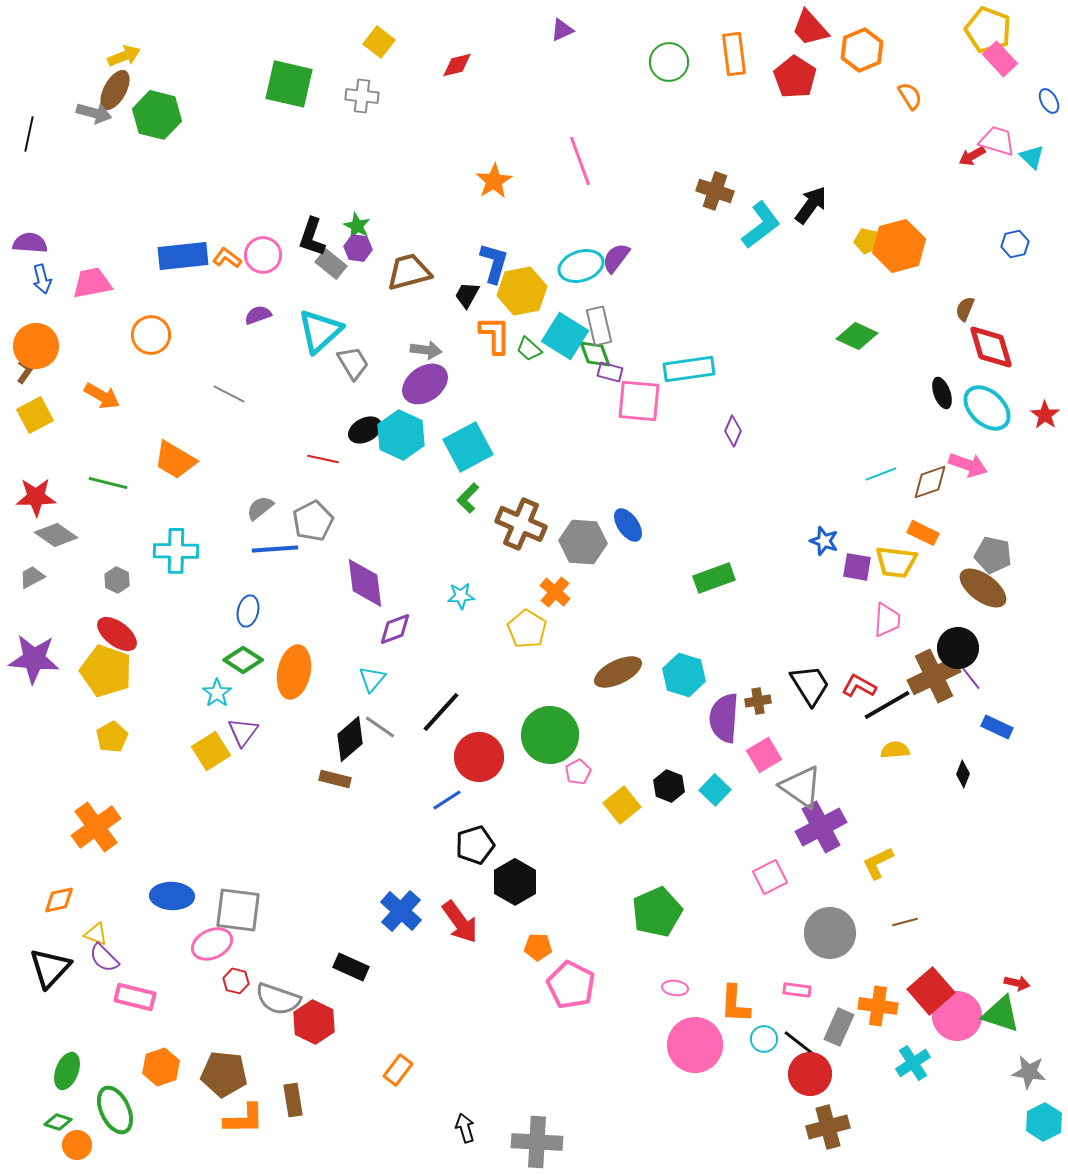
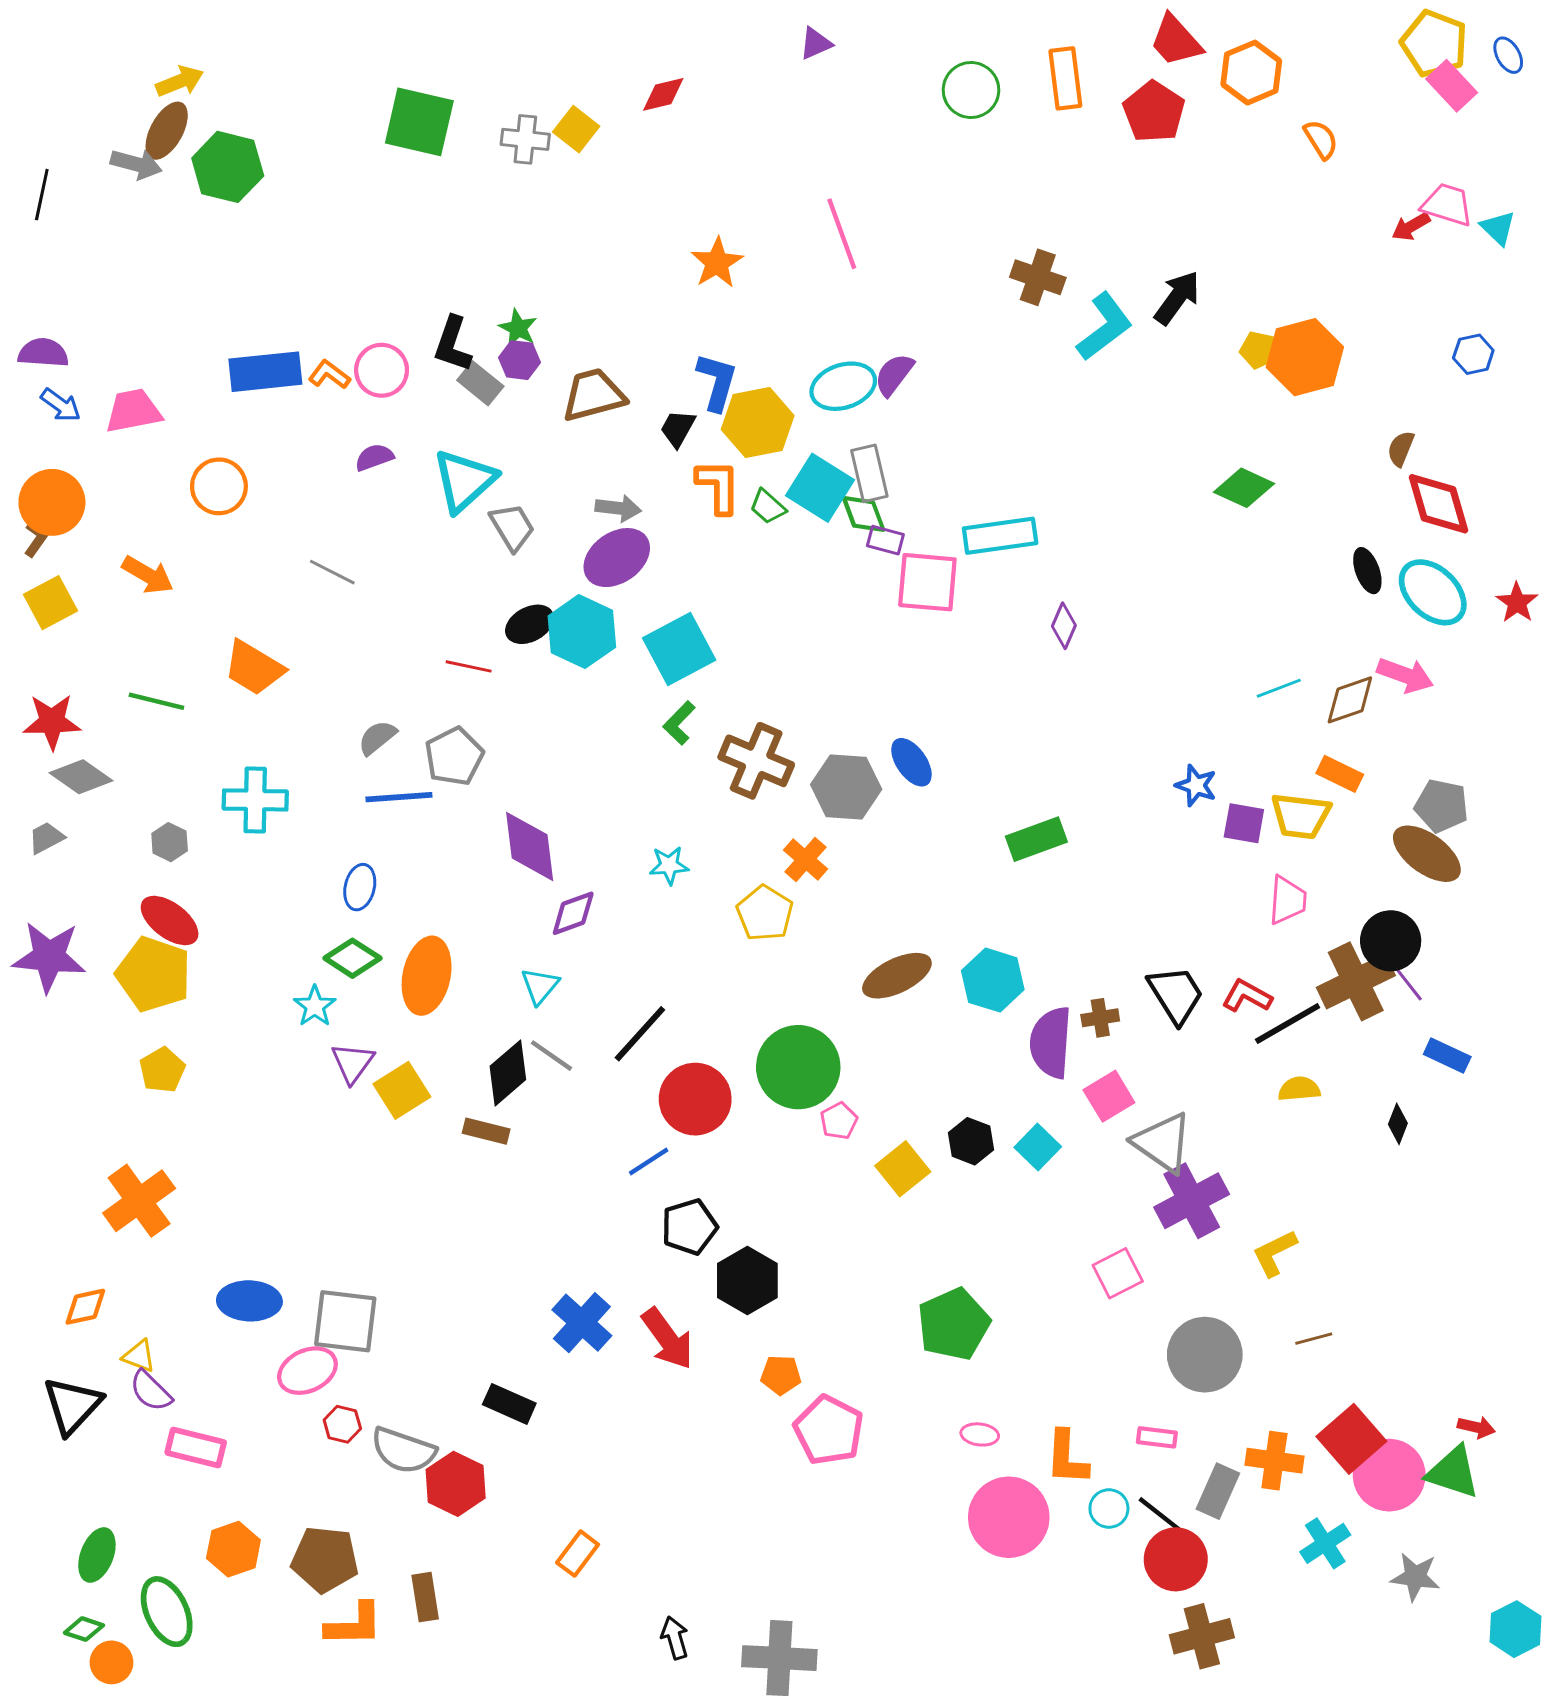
yellow square: (379, 42) -> (576, 129), moved
blue ellipse: (1049, 101) -> (1508, 55), moved
blue arrow: (42, 279) -> (61, 405), turned -40
yellow square: (211, 751) -> (402, 1090), moved
gray star: (1029, 1072) -> (1415, 1577), moved

